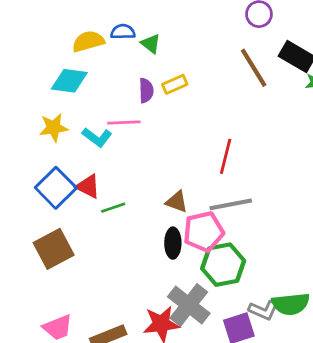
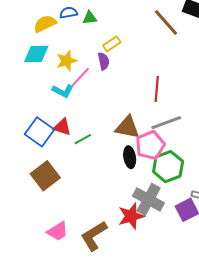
green triangle: (151, 44) -> (90, 18), turned -35
purple semicircle: (146, 90) -> (104, 61), moved
pink line: (124, 123) -> (80, 77), turned -35
yellow star: (54, 128) -> (67, 61), moved
brown triangle: (177, 202) -> (127, 127), size x1.5

